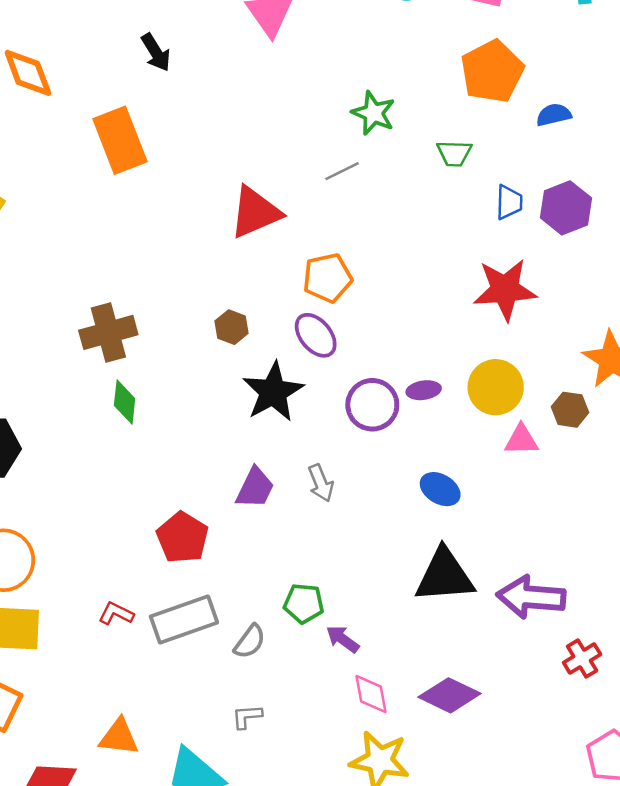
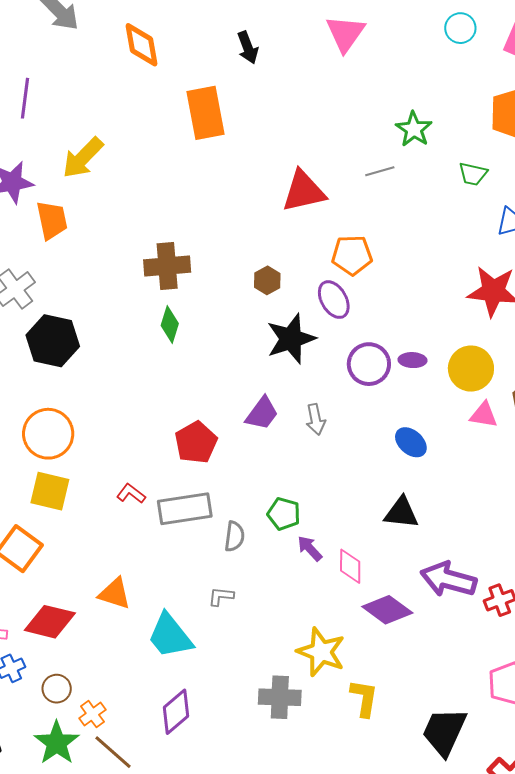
black triangle: (445, 576) -> (401, 513), size x0.7
purple arrow: (531, 597) -> (448, 579), moved
gray semicircle: (250, 642) -> (234, 536), turned -40
pink diamond: (371, 694) -> (350, 566), moved

